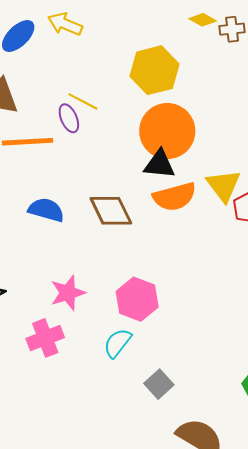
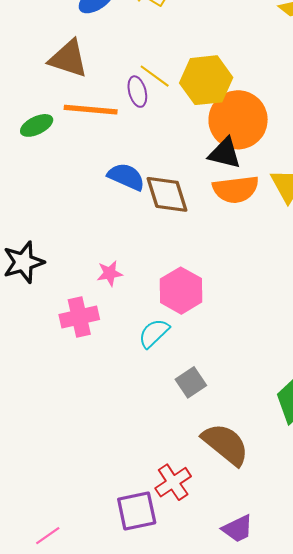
yellow hexagon: (155, 70) -> (206, 80), moved
blue semicircle: (46, 210) -> (126, 177), moved
pink star: (68, 293) -> (110, 273), size x0.7

